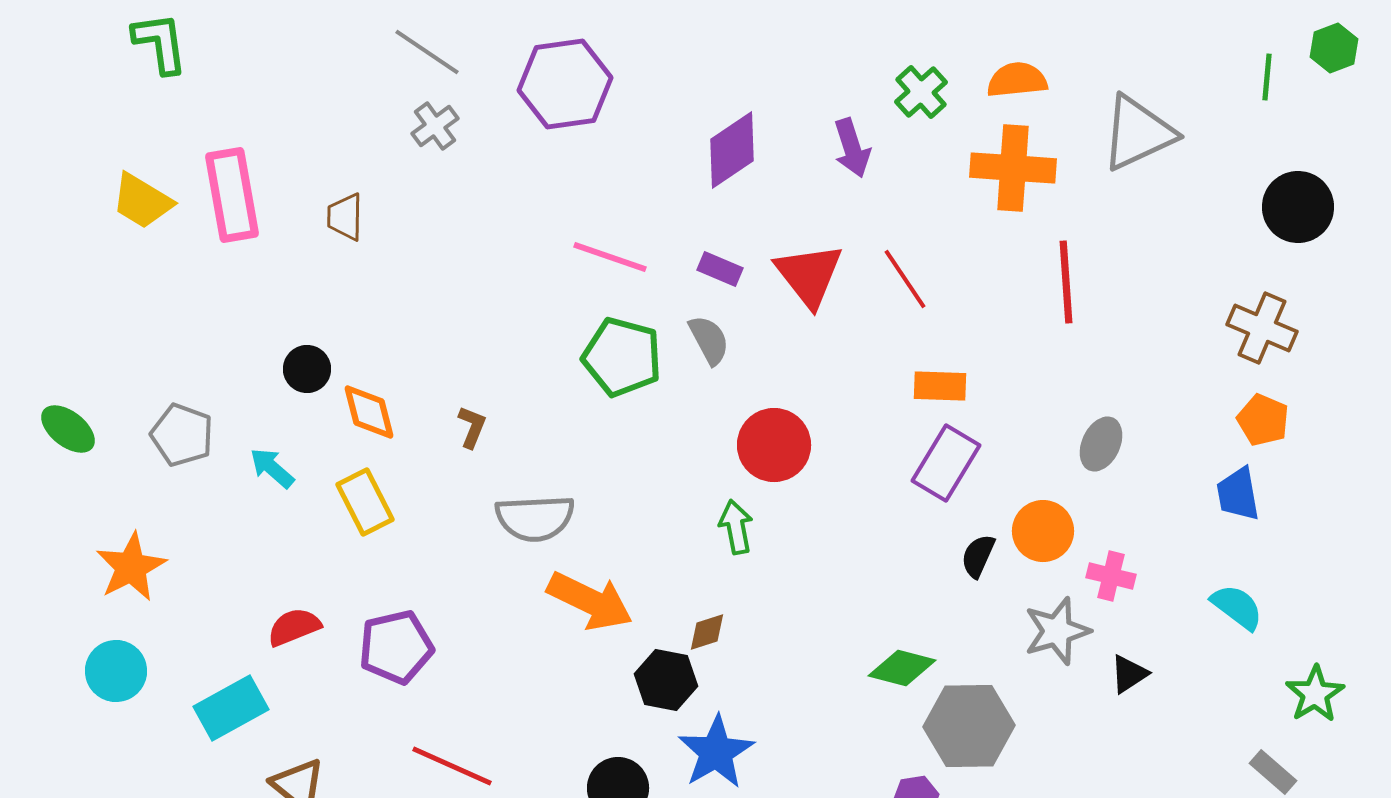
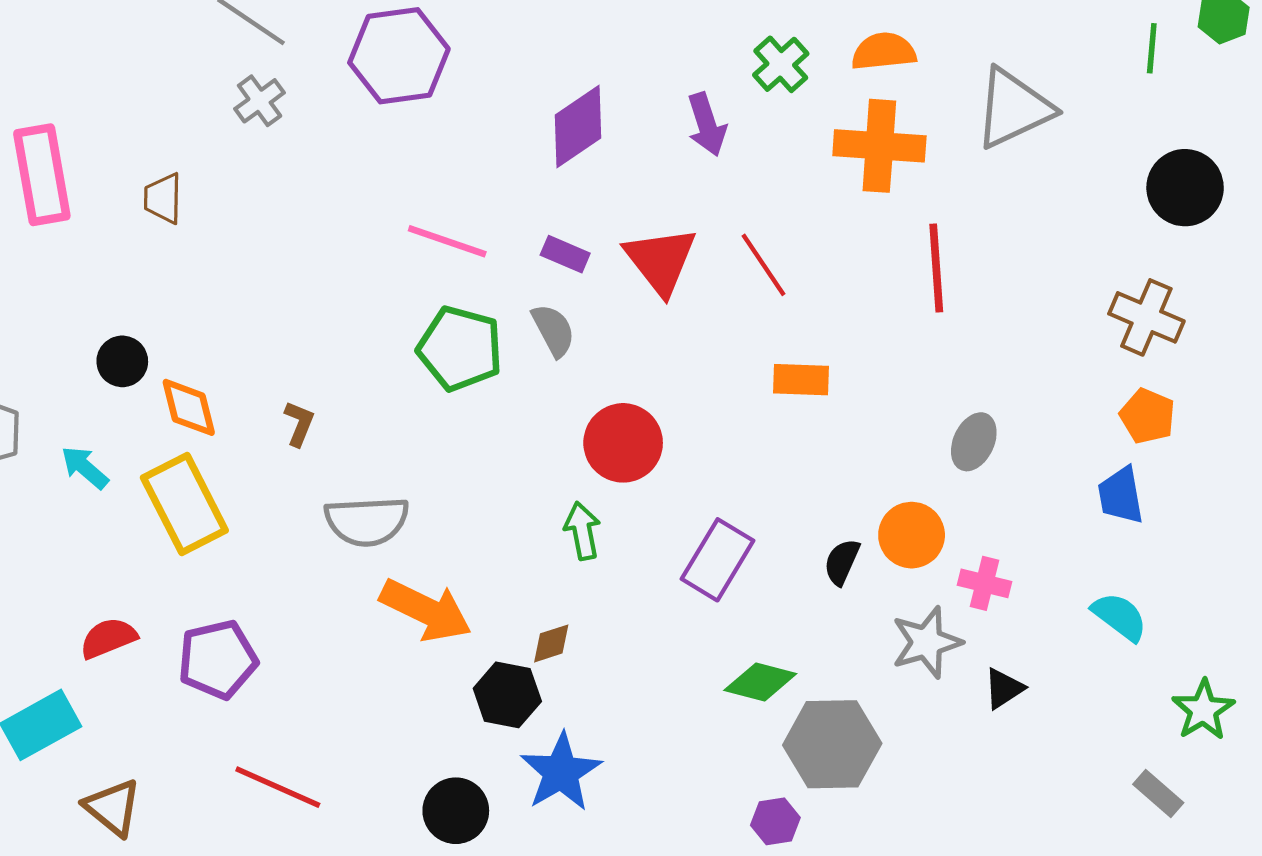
purple rectangle: (946, 463) -> (717, 560), moved
yellow rectangle: (365, 502) -> (184, 504), size x1.4

